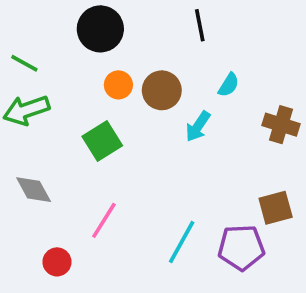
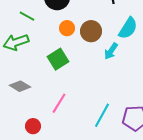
green line: (24, 63) -> (27, 16), moved
cyan semicircle: (229, 85) -> (128, 28), size x1.6
gray diamond: (34, 190) -> (20, 86), turned -30

